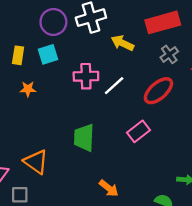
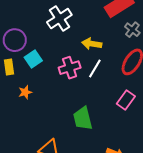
purple circle: (53, 22) -> (15, 40), moved
yellow arrow: (122, 43) -> (92, 44), moved

